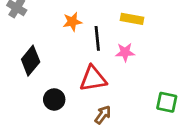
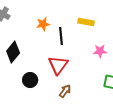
pink star: (125, 52) -> (100, 51), moved
red triangle: (93, 79) -> (58, 65), turned -45

